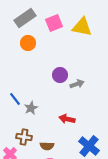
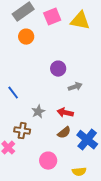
gray arrow: (77, 84) -> (75, 87), moved
gray star: (31, 108) -> (38, 112), moved
brown semicircle: (47, 146) -> (64, 133), moved, turned -40

